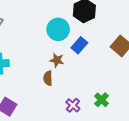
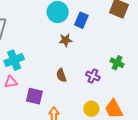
brown semicircle: (48, 78) -> (61, 75), moved

